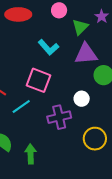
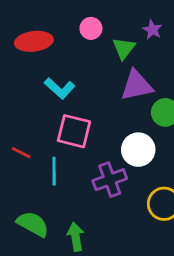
cyan L-shape: (49, 47) -> (60, 88), moved
white circle: (82, 99) -> (138, 150), size x1.5
cyan line: (21, 106) -> (54, 171), turned -48

